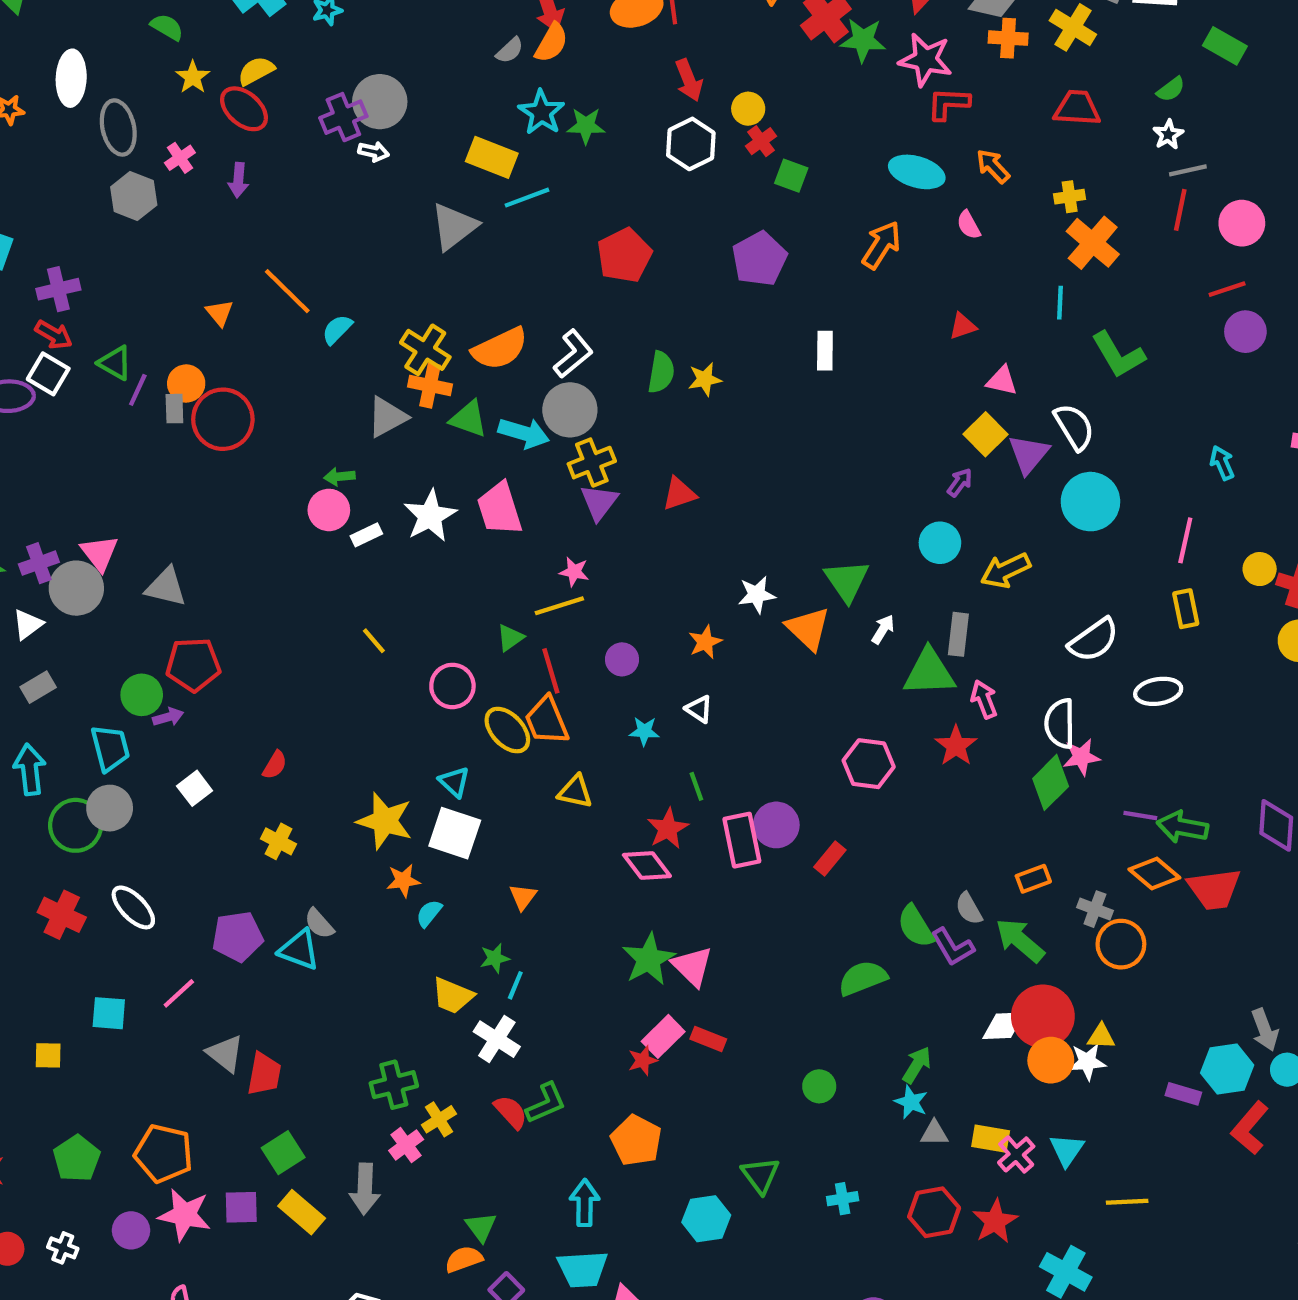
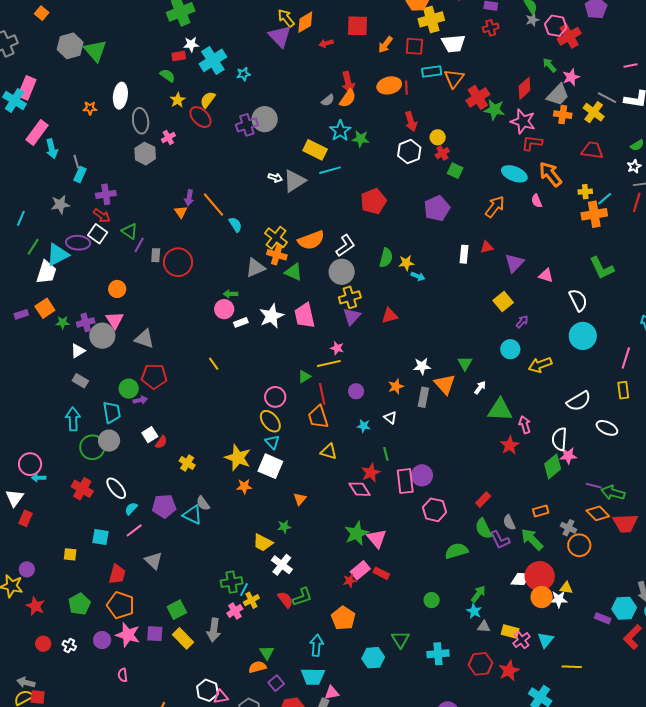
yellow semicircle: (256, 71) -> (208, 100), turned -30
white arrow: (374, 152) -> (275, 178), moved
orange arrow: (993, 166) -> (550, 174), size x1.5
purple arrow: (238, 180) -> (189, 198), moved
orange cross: (1093, 243) -> (594, 214), turned 35
cyan line: (1060, 303) -> (605, 199), moved, turned 42
red triangle: (963, 326) -> (487, 247), moved
cyan semicircle: (337, 329) -> (235, 225), turned 98
orange circle: (186, 383) -> (117, 289), moved
cyan arrow: (524, 433) -> (418, 276), moved, size x0.6
yellow square: (985, 434) -> (503, 301), moved
purple triangle: (1029, 454) -> (514, 263), moved
green triangle: (847, 581) -> (465, 363), size x0.7
gray rectangle: (958, 634) -> (423, 397), moved
yellow line: (374, 641) -> (214, 364), moved
gray rectangle: (38, 687) -> (80, 381), turned 56
white ellipse: (1158, 691) -> (607, 428), turned 30
yellow ellipse: (507, 730) -> (270, 421), moved
pink hexagon: (869, 764) -> (435, 510), moved
red semicircle: (275, 765) -> (161, 442), moved
red rectangle: (830, 858) -> (483, 500), moved
cyan semicircle: (429, 913) -> (131, 509), moved
cyan line: (515, 985) -> (244, 590), moved
red trapezoid: (264, 1074) -> (117, 574), moved
cyan cross: (843, 1199) -> (438, 654), size x1.5

